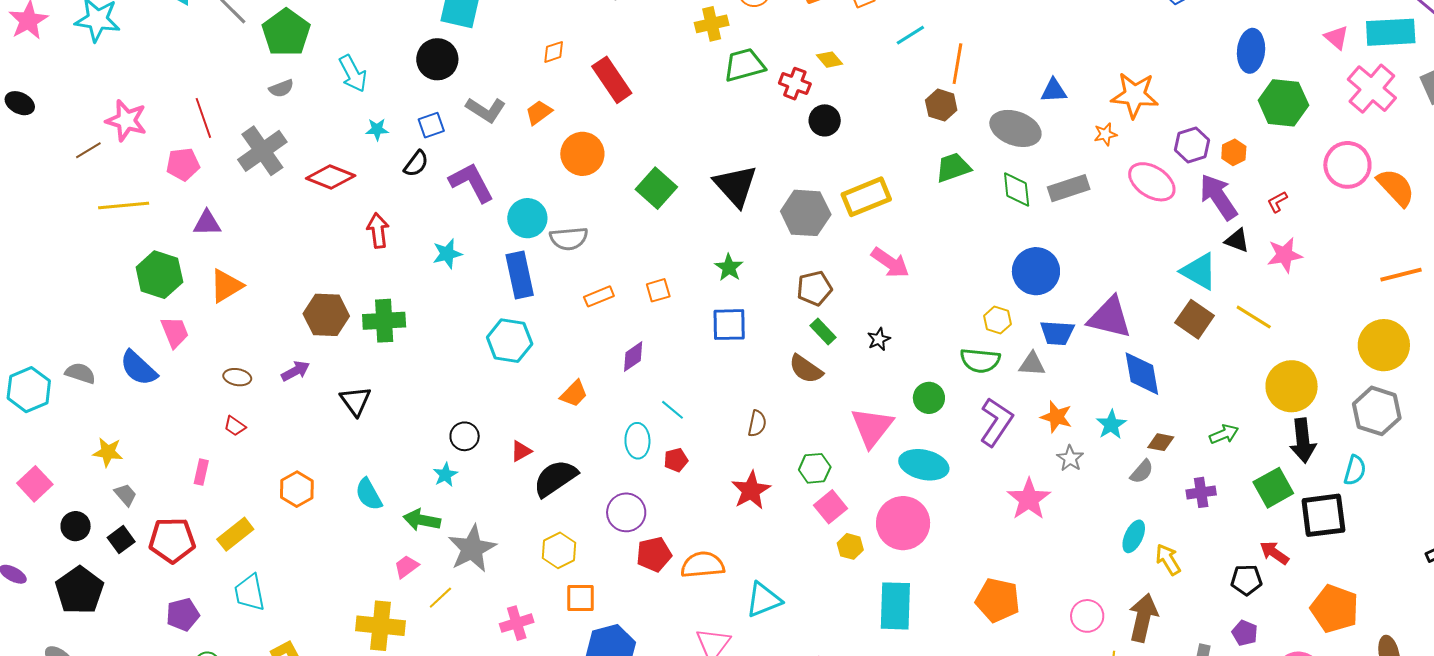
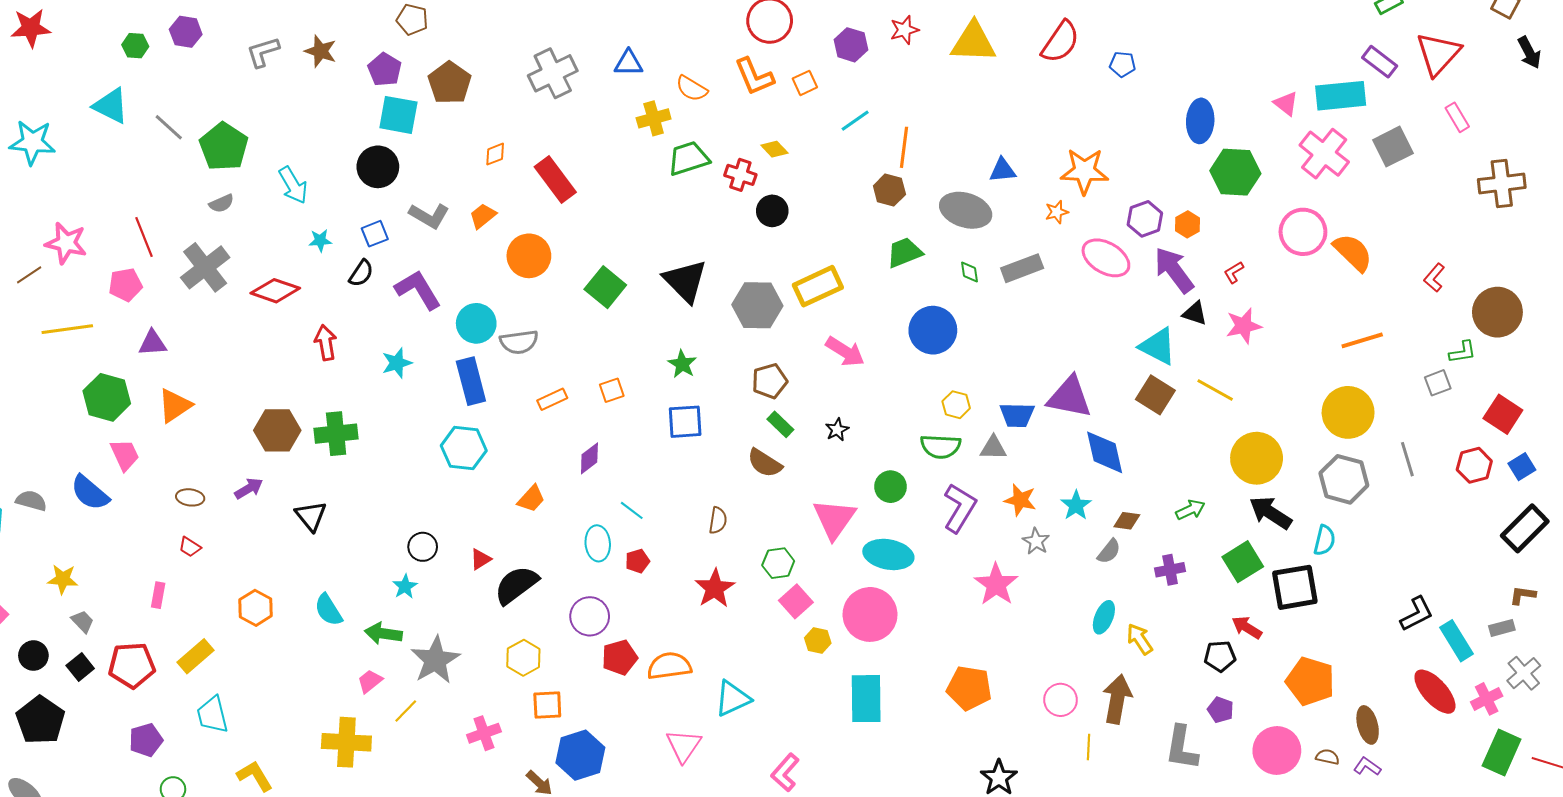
green diamond: (1017, 190) -> (969, 272), size x0.6
blue circle: (1036, 271) -> (933, 330), moved
black arrow: (1303, 441) -> (1270, 513), turned 132

